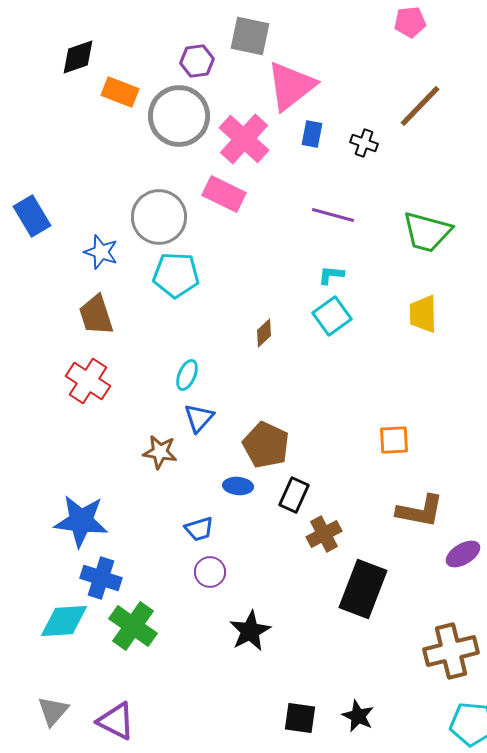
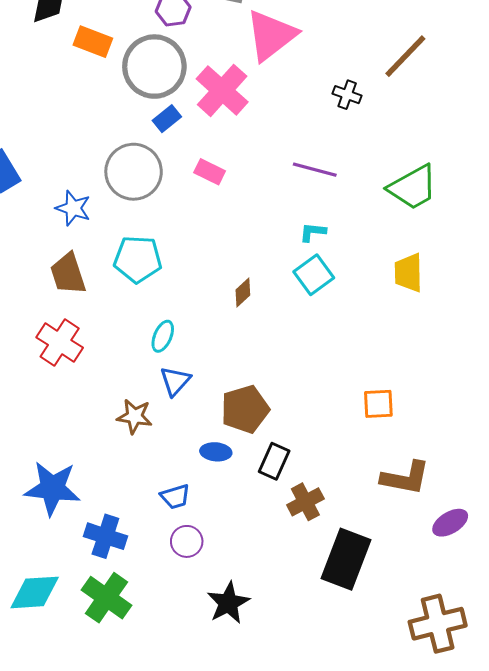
blue rectangle: (312, 134) -> (167, 119), moved, turned 40
pink rectangle: (224, 194) -> (210, 172), moved, size x0.7
green trapezoid: (427, 232) -> (413, 187), turned -44
cyan pentagon: (176, 275) -> (138, 259), moved
brown pentagon: (266, 445) -> (245, 409), turned 30
blue cross: (101, 578) -> (105, 536), moved

